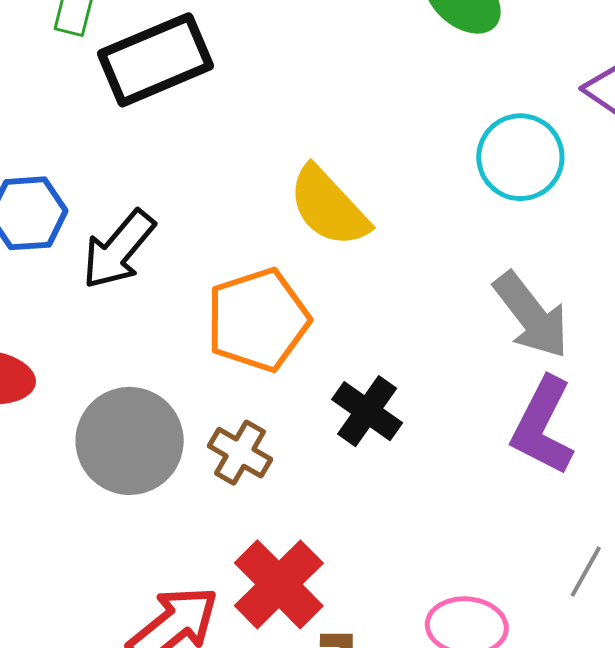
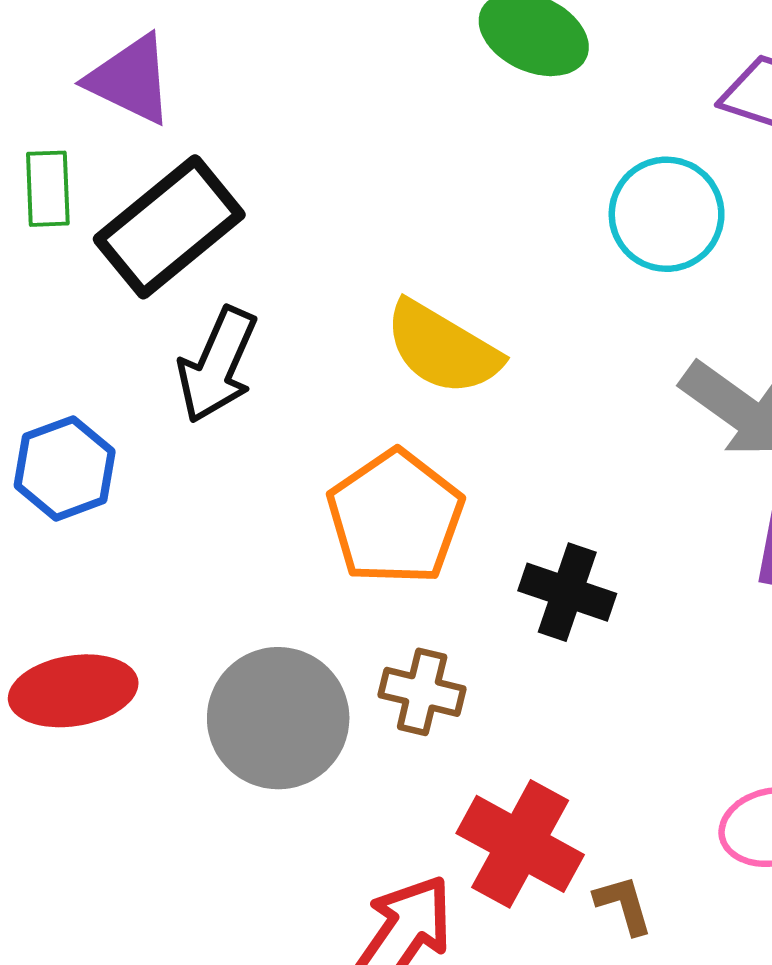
black arrow: (118, 249) -> (217, 365), moved

